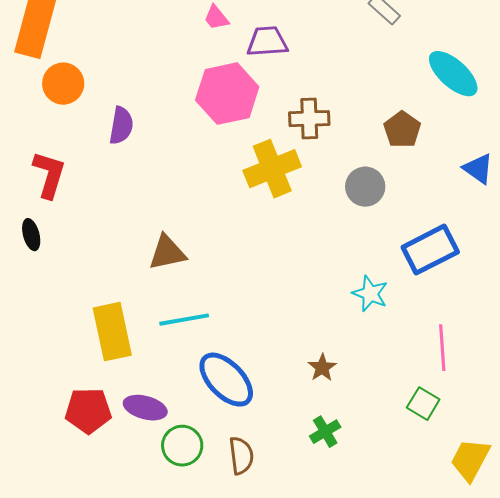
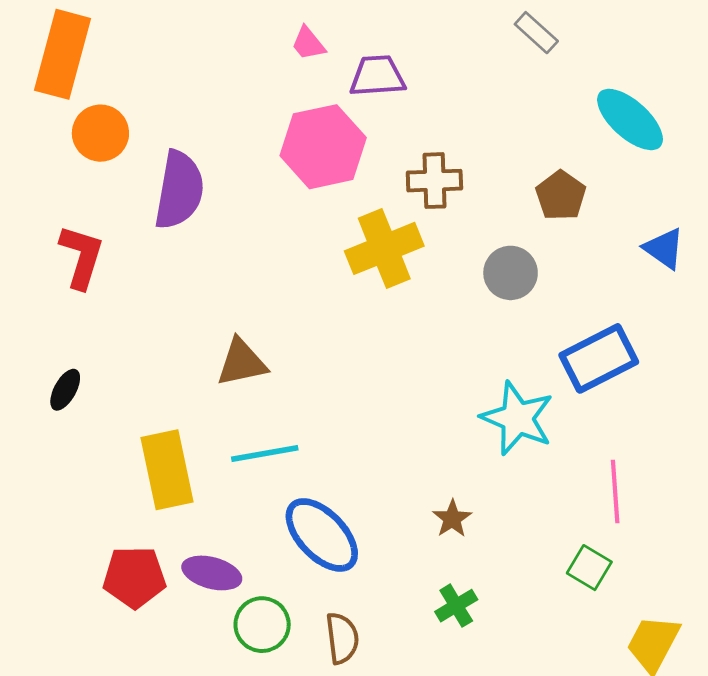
purple semicircle: (121, 126) -> (179, 190), size x1.5
black ellipse: (31, 235) -> (65, 390), moved, turned 44
cyan star: (370, 294) -> (517, 418), size x1.5

